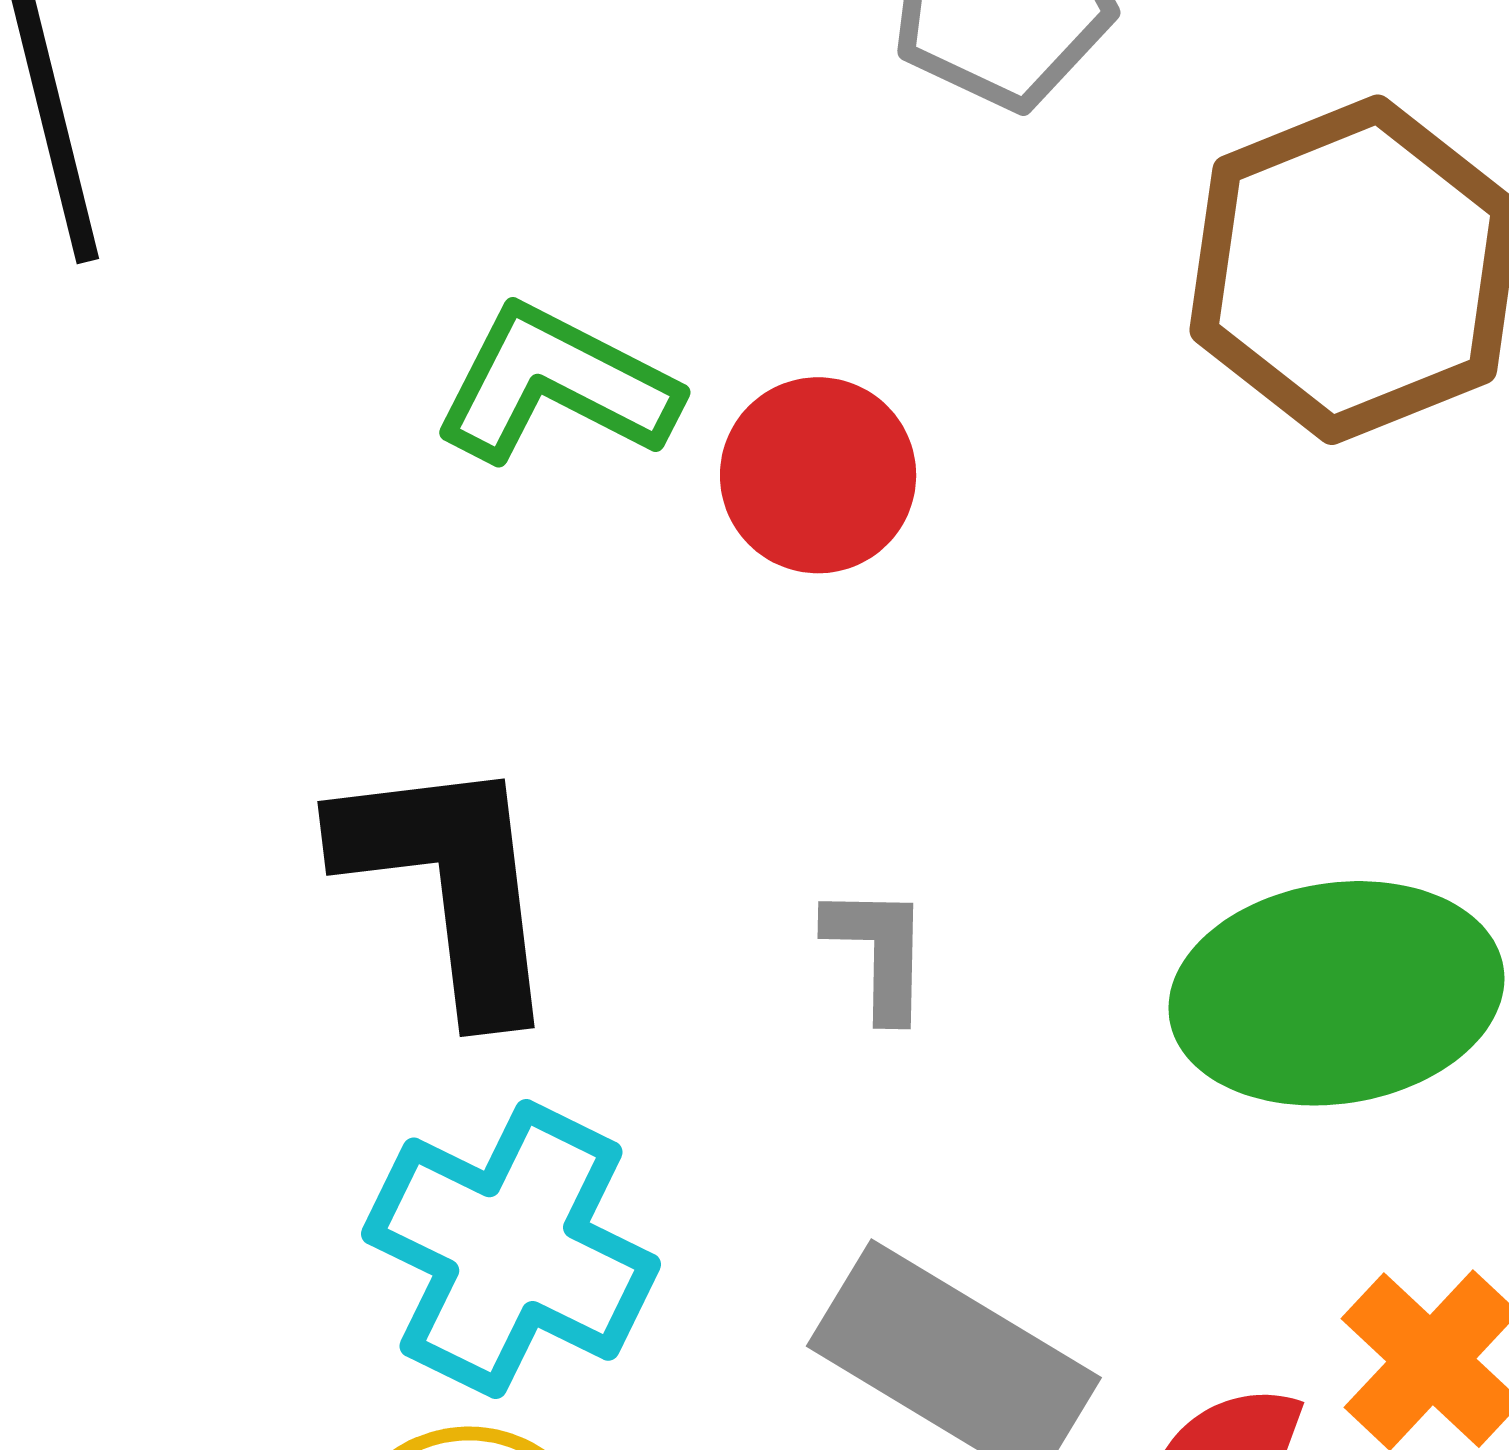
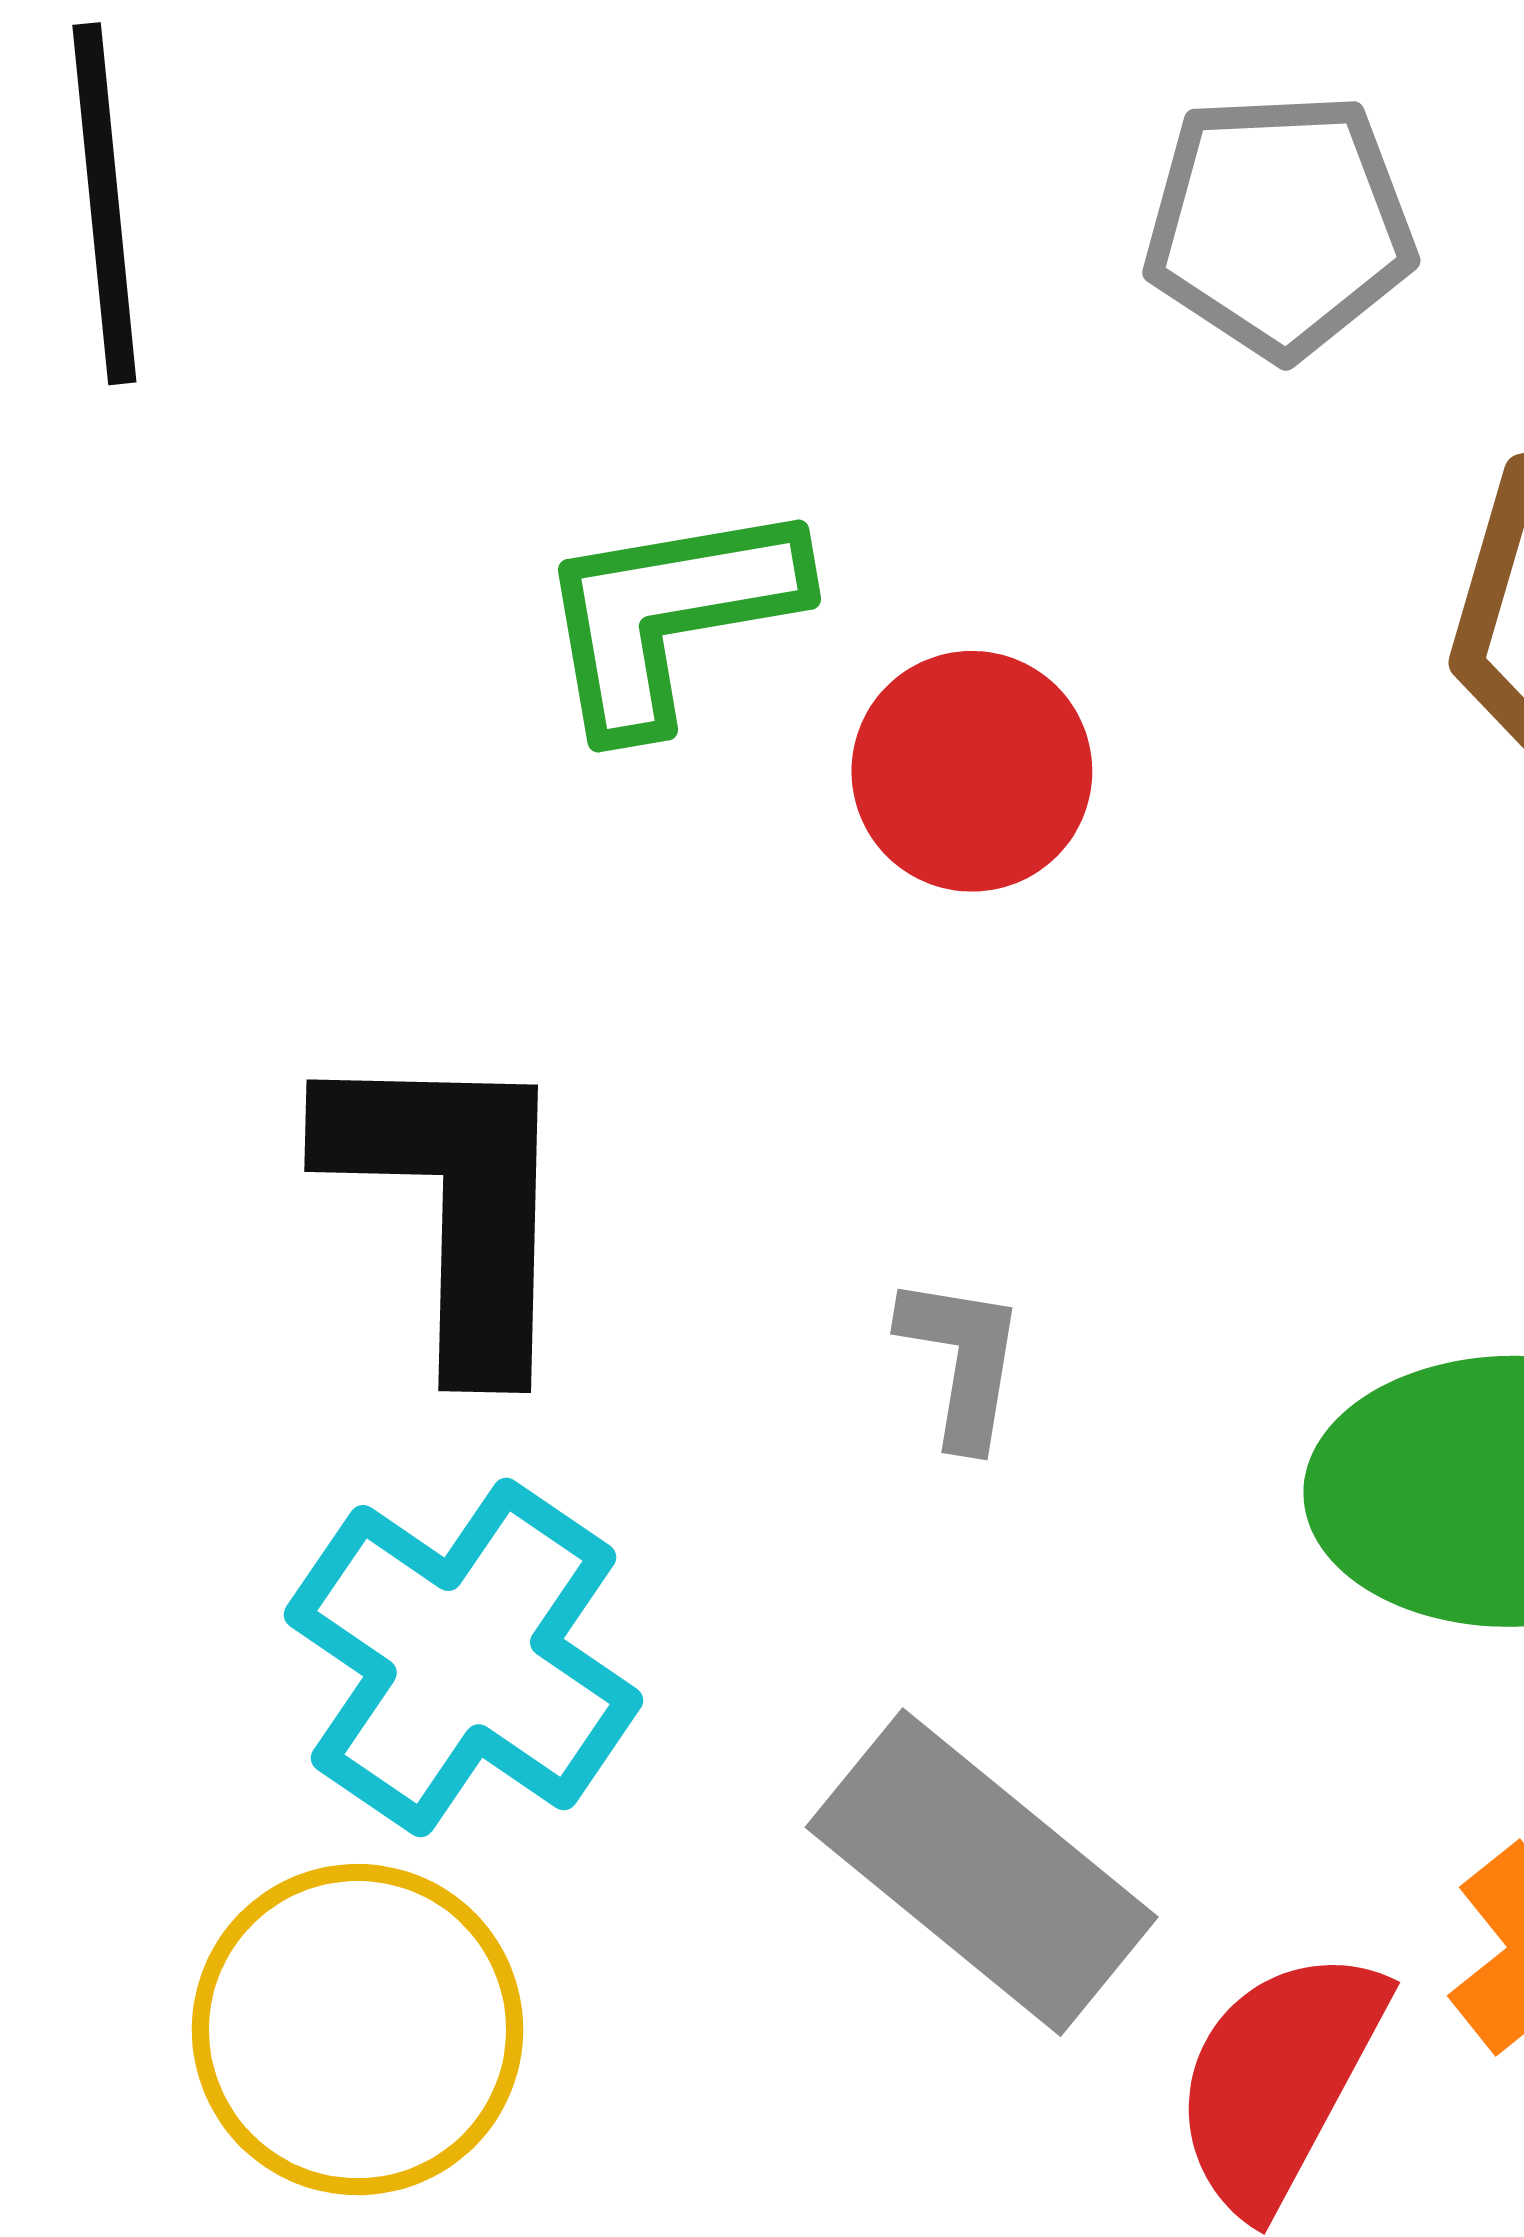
green L-shape: (556, 385) -> (669, 615), turned -45

